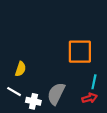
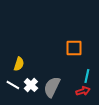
orange square: (80, 52) -> (74, 48), size x0.7
white cross: (33, 101) -> (31, 85), moved, turned 32

